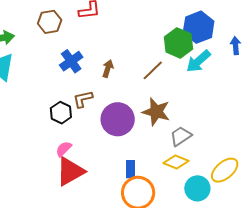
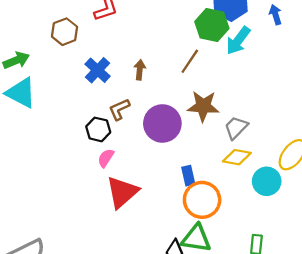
pink semicircle: (64, 149) -> (106, 158), moved

